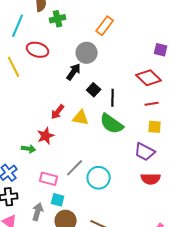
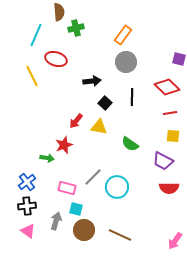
gray circle: (87, 53) -> (126, 62), moved
black arrow: (74, 72) -> (92, 81), turned 48
black square: (94, 90) -> (105, 103), moved
black line: (113, 98) -> (132, 97), moved
green semicircle: (112, 124) -> (130, 144), moved, size x0.7

